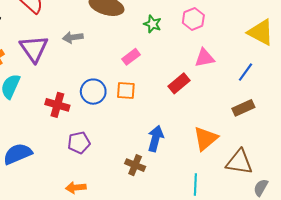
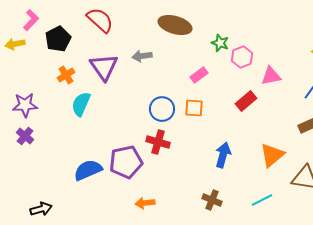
pink hexagon: (193, 19) -> (242, 57), moved
red cross: (57, 105) -> (158, 142), moved
purple pentagon: (79, 143) -> (126, 162), moved, size x1.5
brown cross: (135, 165) -> (212, 200), moved
cyan line: (195, 184) -> (262, 200), turned 60

